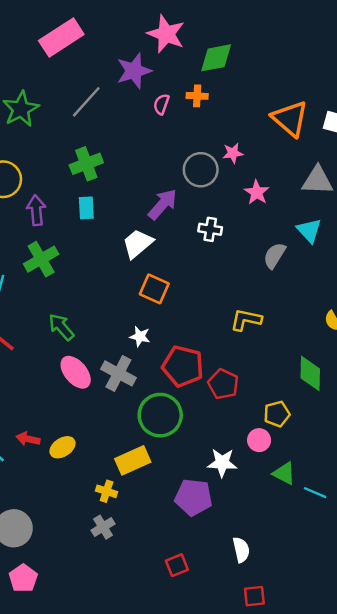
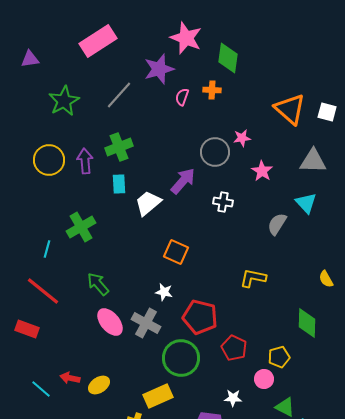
green diamond: (216, 58) -> (228, 58), turned -72
purple arrow: (36, 210) -> (85, 161), moved
white trapezoid: (138, 244) -> (148, 203), moved
red pentagon: (223, 384) -> (234, 348), moved
white star: (222, 463) -> (233, 398), size x0.7

